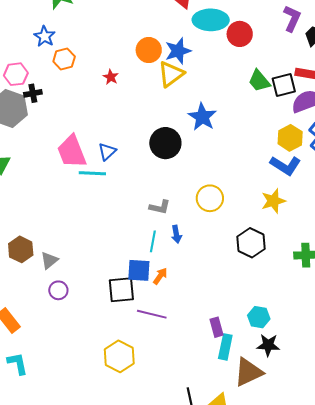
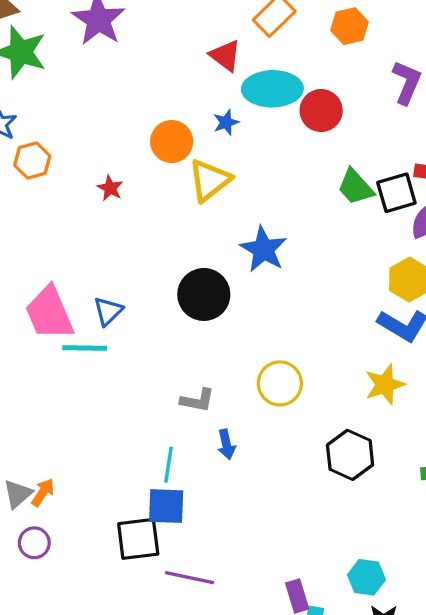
blue star: (178, 51) -> (226, 122), moved, size x0.6
cyan line: (153, 241) -> (169, 465), moved
orange arrow: (160, 276) -> (43, 492), moved

